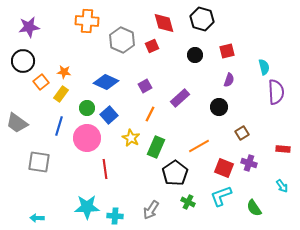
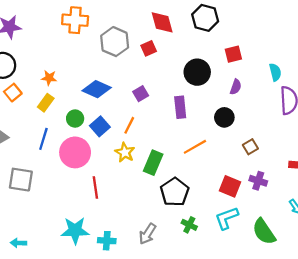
black circle: (195, 55) -> (197, 72), moved, size x1.5
orange square: (41, 82) -> (13, 93), moved
purple rectangle: (180, 98) -> (180, 107), turned -54
orange line: (150, 114) -> (129, 125), moved
orange line: (199, 146) -> (195, 147), moved
green semicircle: (254, 208) -> (264, 232), size x1.4

